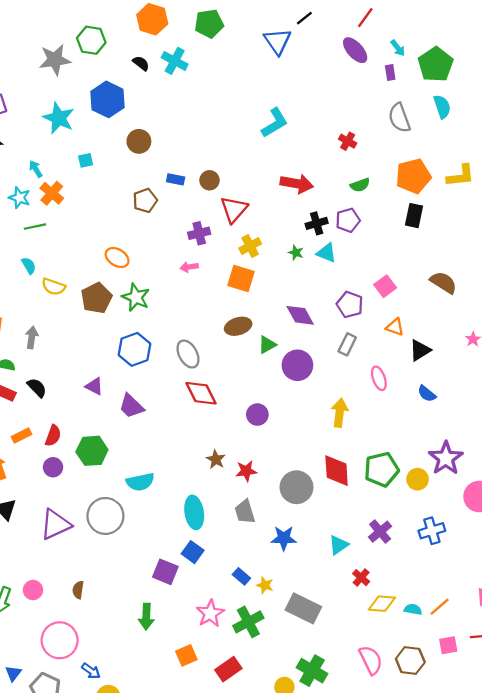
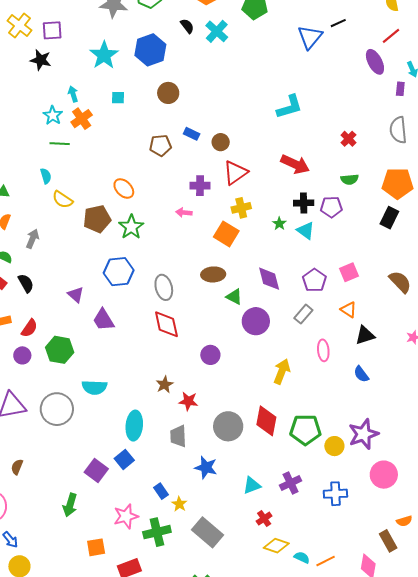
green triangle: (267, 345) -> (234, 297), turned 42

